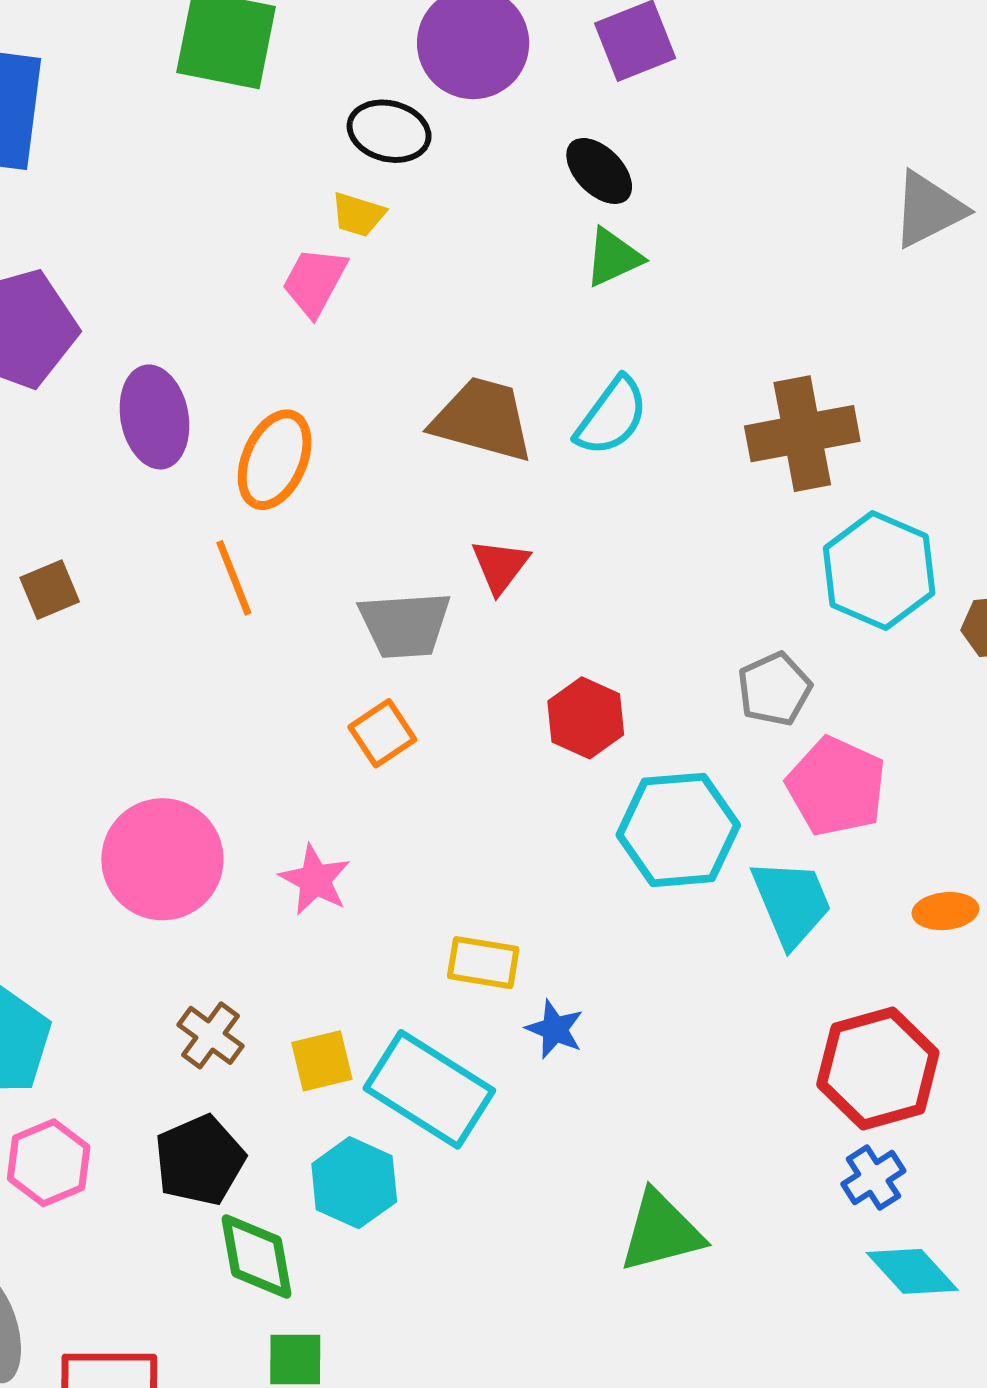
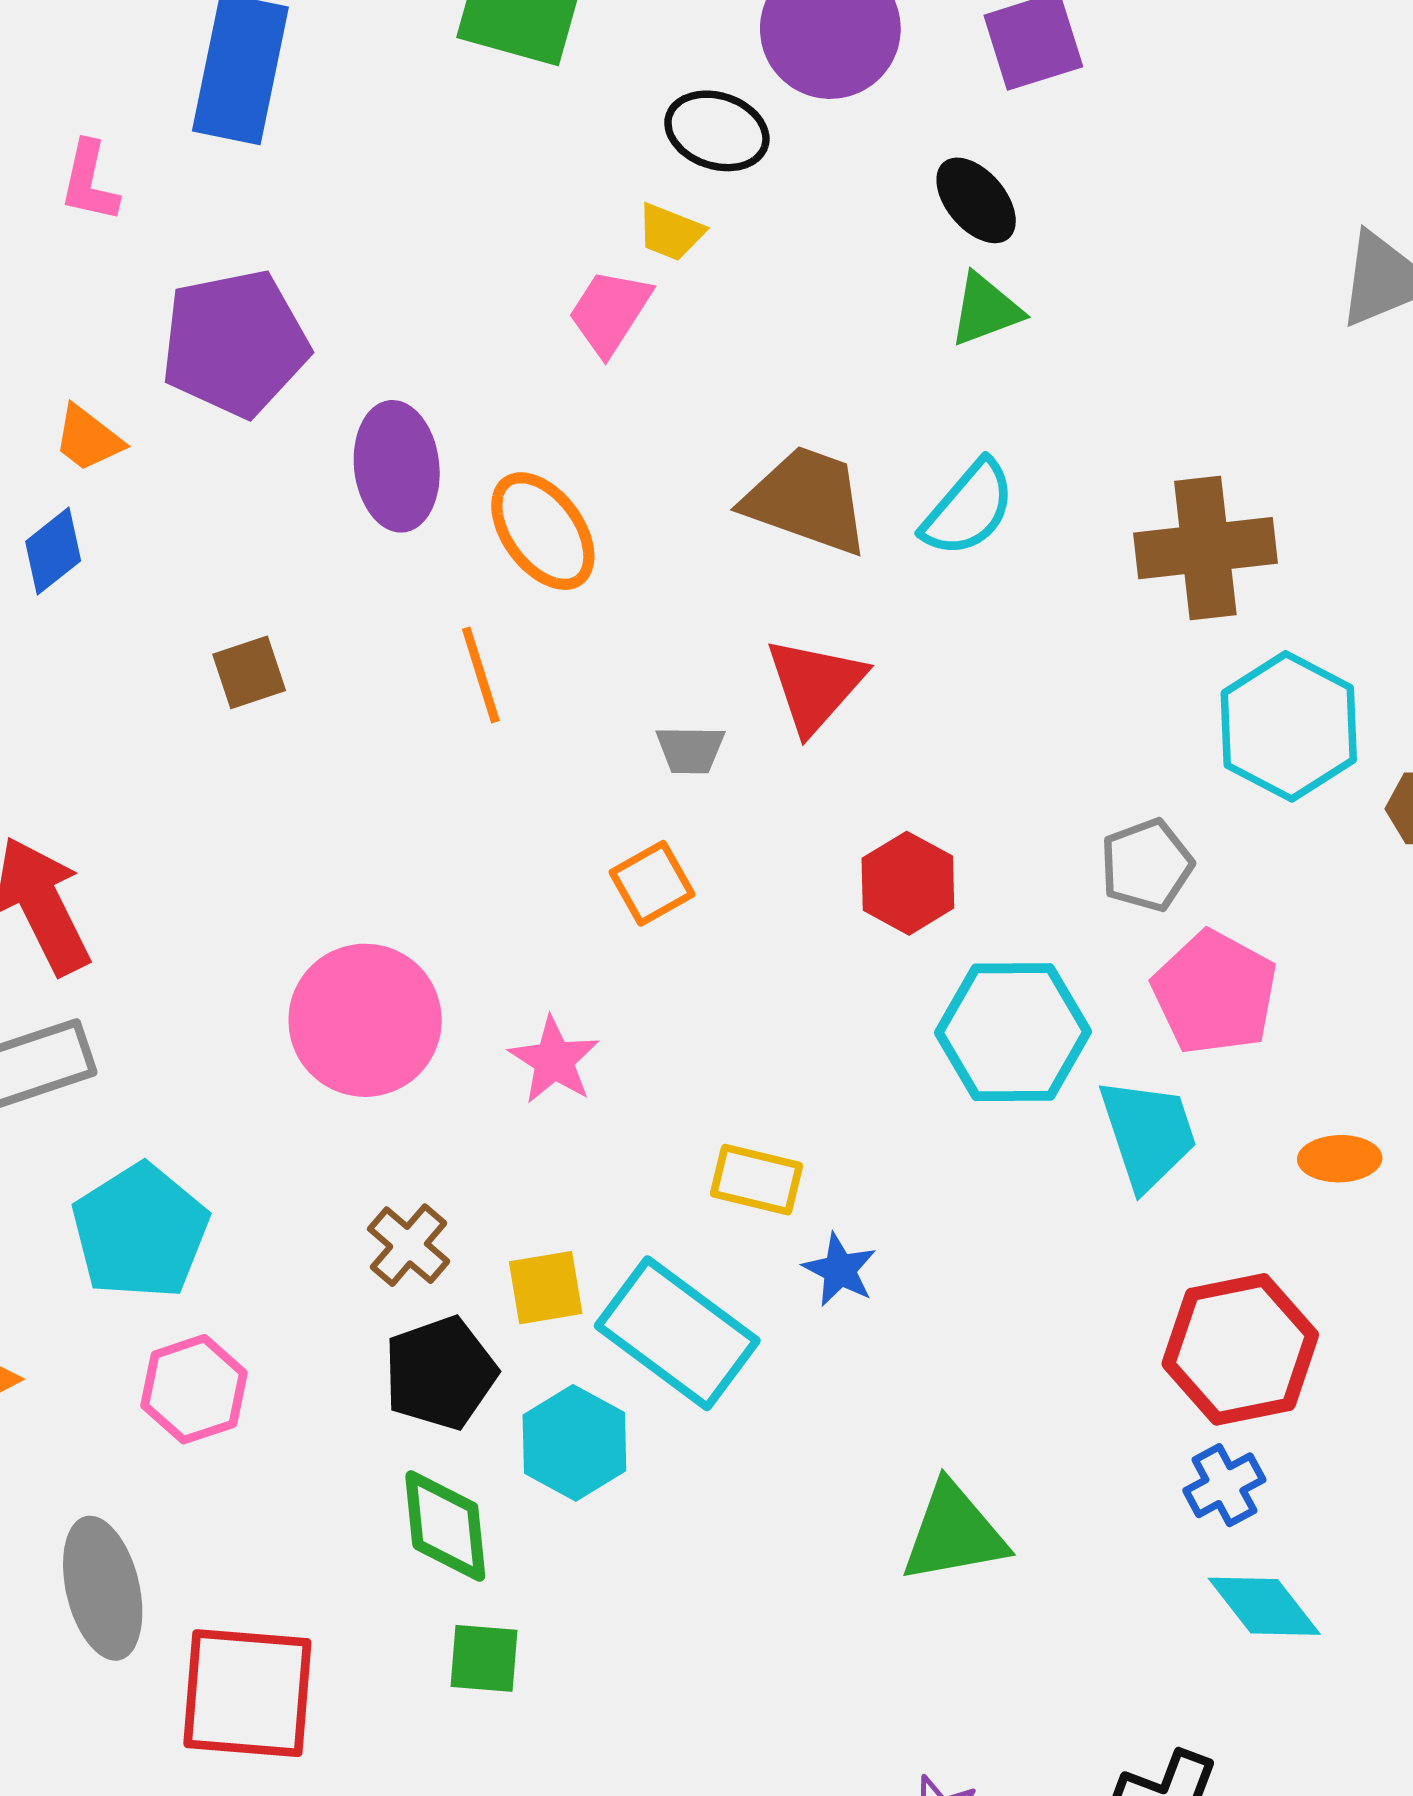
orange ellipse: (275, 460) -> (543, 531), turned -64
red triangle: (500, 566) -> (815, 685), size x1.4
gray trapezoid: (405, 625) -> (690, 750), size x0.6
black pentagon: (200, 1160) -> (440, 1373), moved

